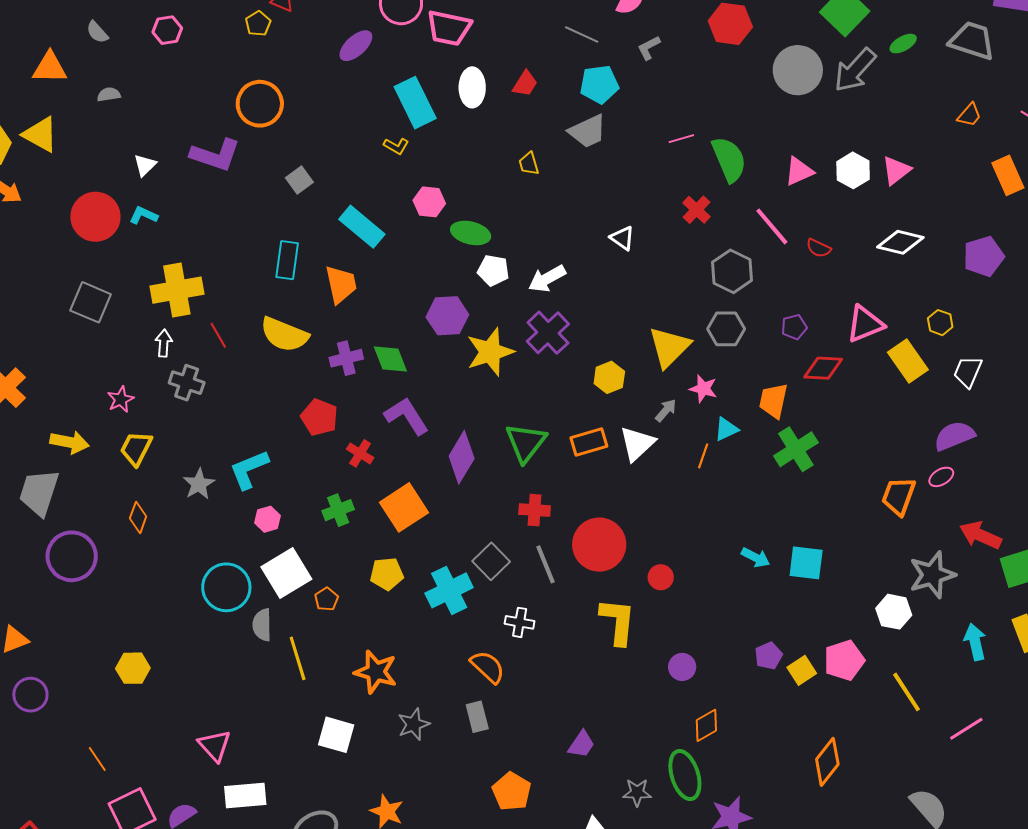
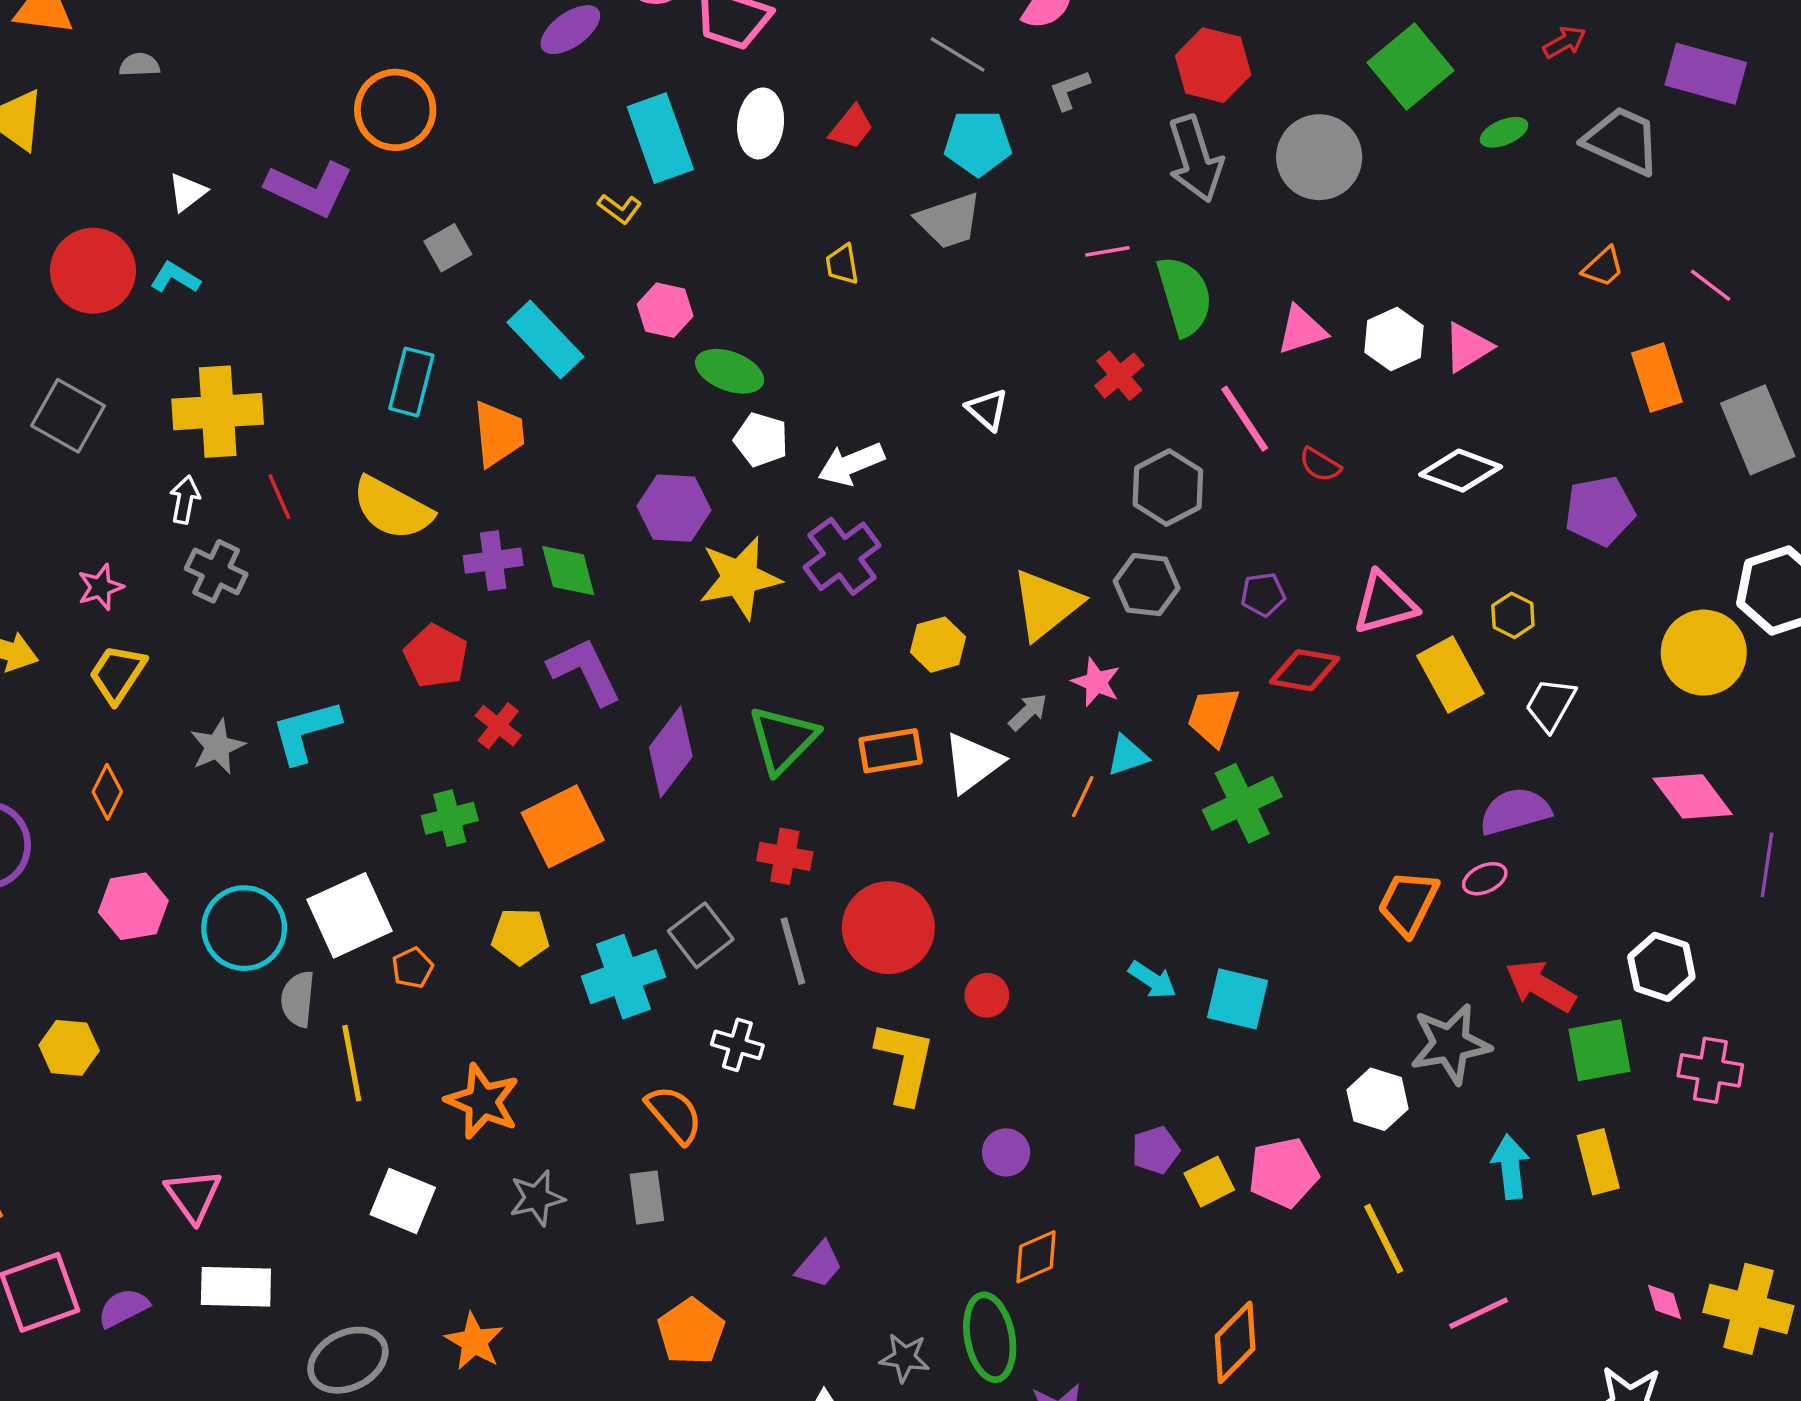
gray arrow: (855, 70) -> (1195, 159), moved, turned -66
pink hexagon: (268, 519) -> (133, 906), moved, size x1.5

